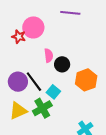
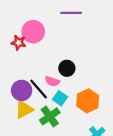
pink semicircle: (49, 56) -> (52, 81), moved, turned 120
orange hexagon: (86, 80) -> (88, 101), moved
yellow triangle: (18, 111) -> (24, 109), moved

